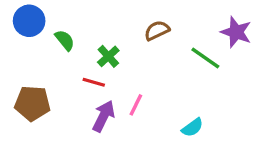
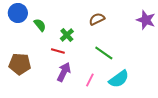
green line: (205, 58) -> (104, 53), moved
pink line: (136, 105) -> (90, 80), moved
cyan semicircle: (192, 128) -> (119, 79), size x1.5

